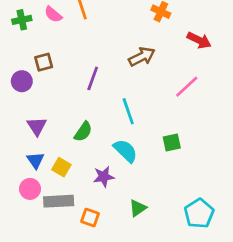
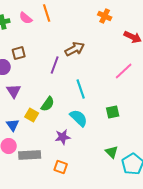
brown arrow: (142, 57) -> (75, 49), moved
purple triangle: (37, 126) -> (14, 91), moved
yellow square: (61, 167) -> (32, 115), moved
green triangle: (138, 208) -> (112, 152), moved, turned -40
orange square: (90, 218) -> (61, 167), moved

